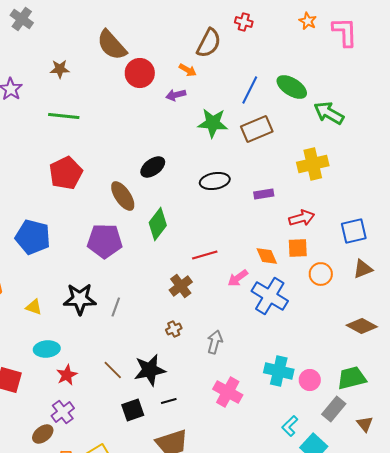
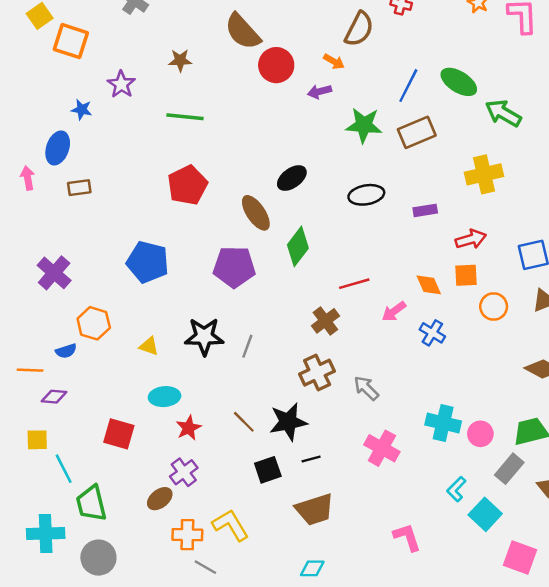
blue cross: (270, 296) -> (432, 333), size x0.6
brown cross: (174, 329) -> (317, 373), size x1.8
gray arrow: (215, 342) -> (366, 388), turned -60

